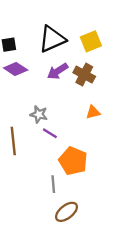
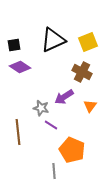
purple arrow: (58, 71) -> (64, 97), moved
orange triangle: (93, 112) -> (90, 106), turned -40

